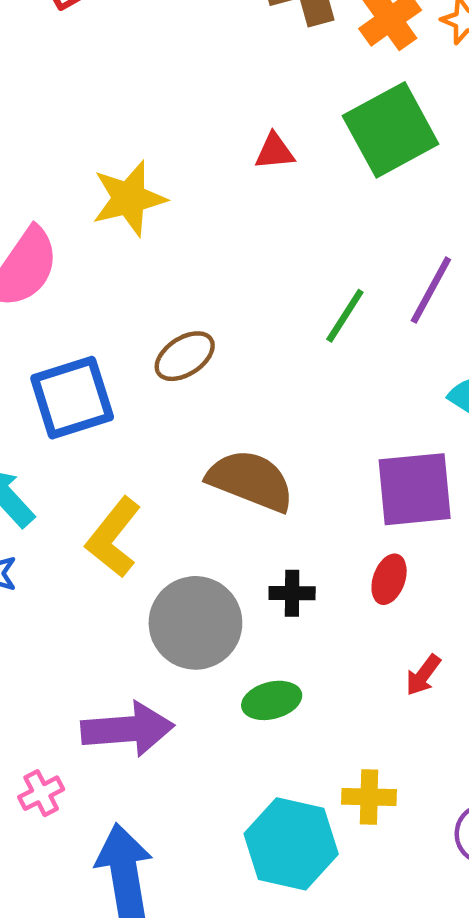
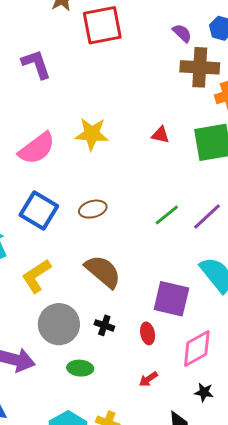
blue square: (72, 398) -> (39, 210), turned 30
red ellipse: (389, 579) -> (148, 333), turned -50

